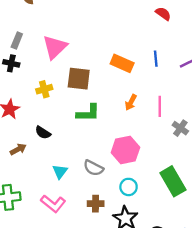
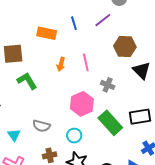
green L-shape: (88, 113) -> (27, 81), turned -110
gray cross: (180, 128) -> (108, 85), moved
pink hexagon: (125, 150) -> (82, 104), moved

